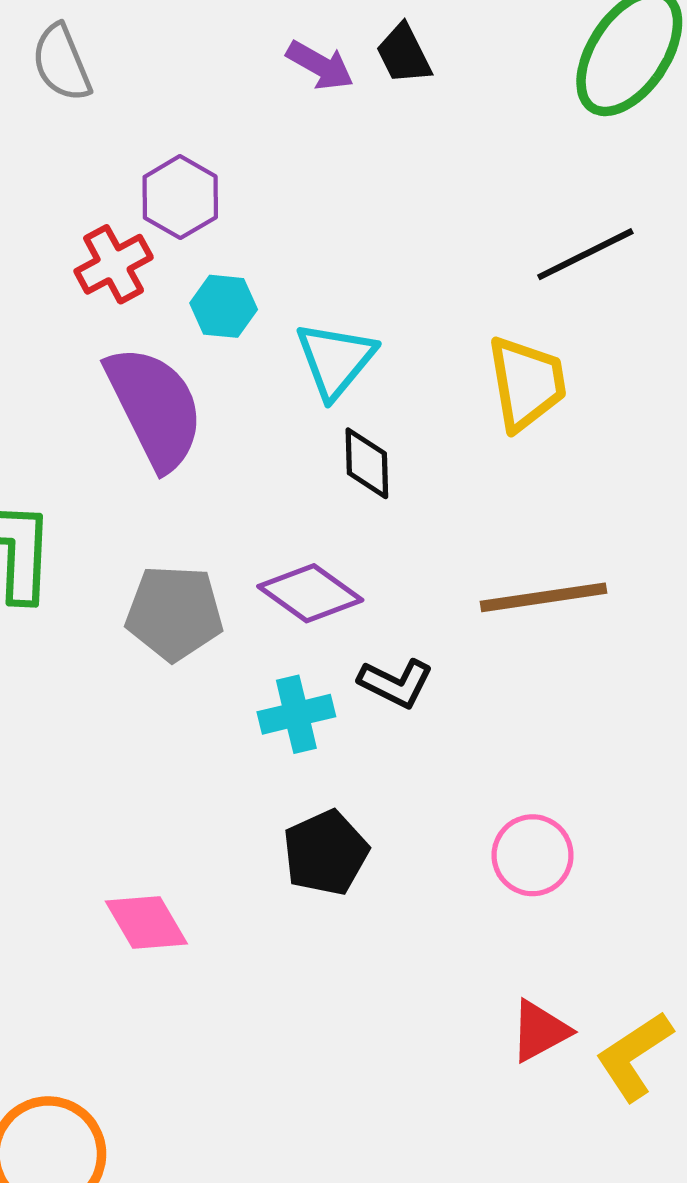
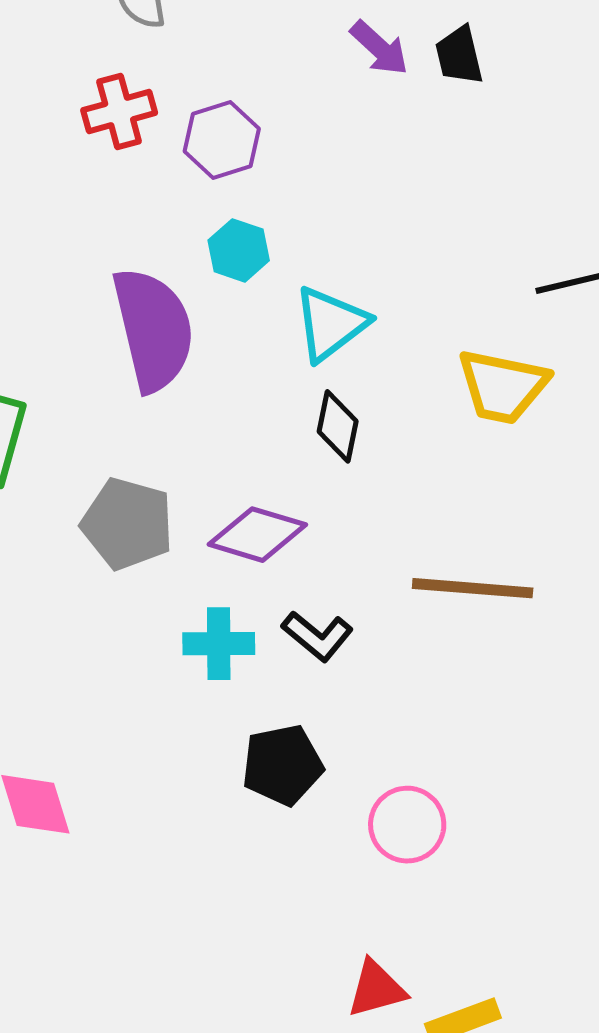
red cross: (114, 264) -> (119, 112), moved
yellow trapezoid: (527, 383) -> (503, 386), turned 98
purple diamond: (310, 593) -> (257, 535), turned -32
black pentagon: (326, 853) -> (282, 765), moved

